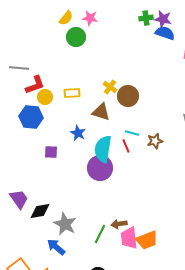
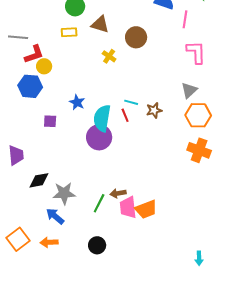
yellow rectangle: (72, 93) -> (69, 32), moved
brown circle: (128, 96) -> (136, 37), moved
brown triangle: (101, 112) -> (100, 24), moved
purple trapezoid: (19, 199) -> (16, 155), moved, turned 30
gray star: (65, 224) -> (64, 193), turned -30

